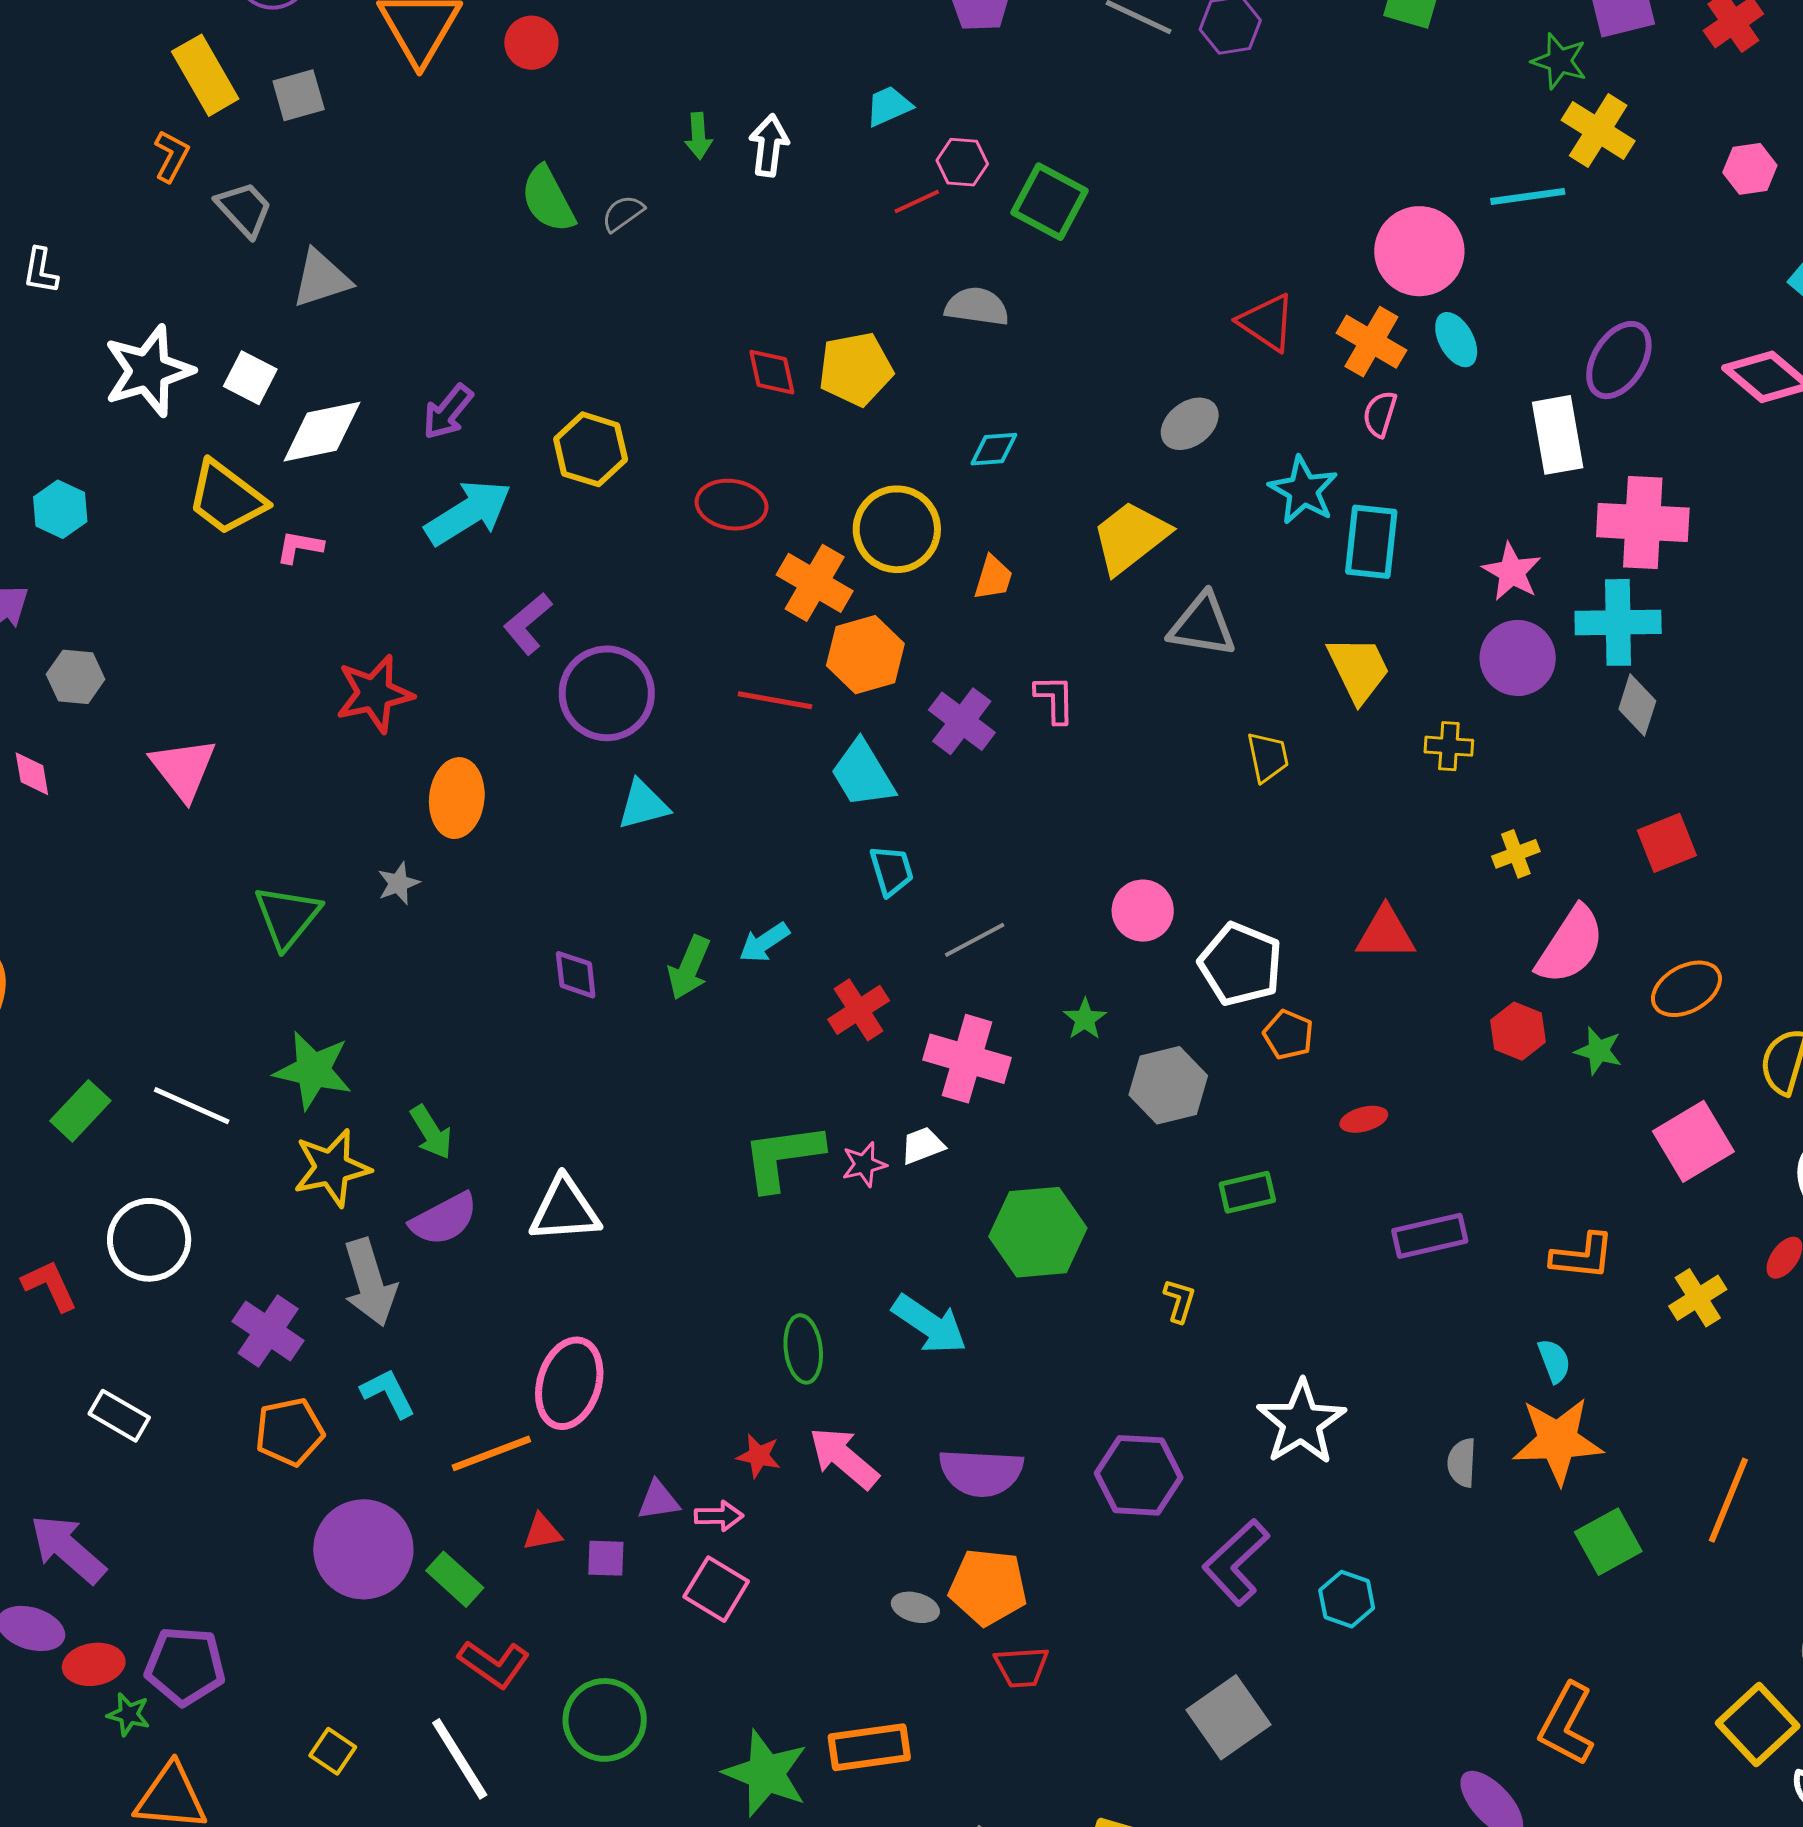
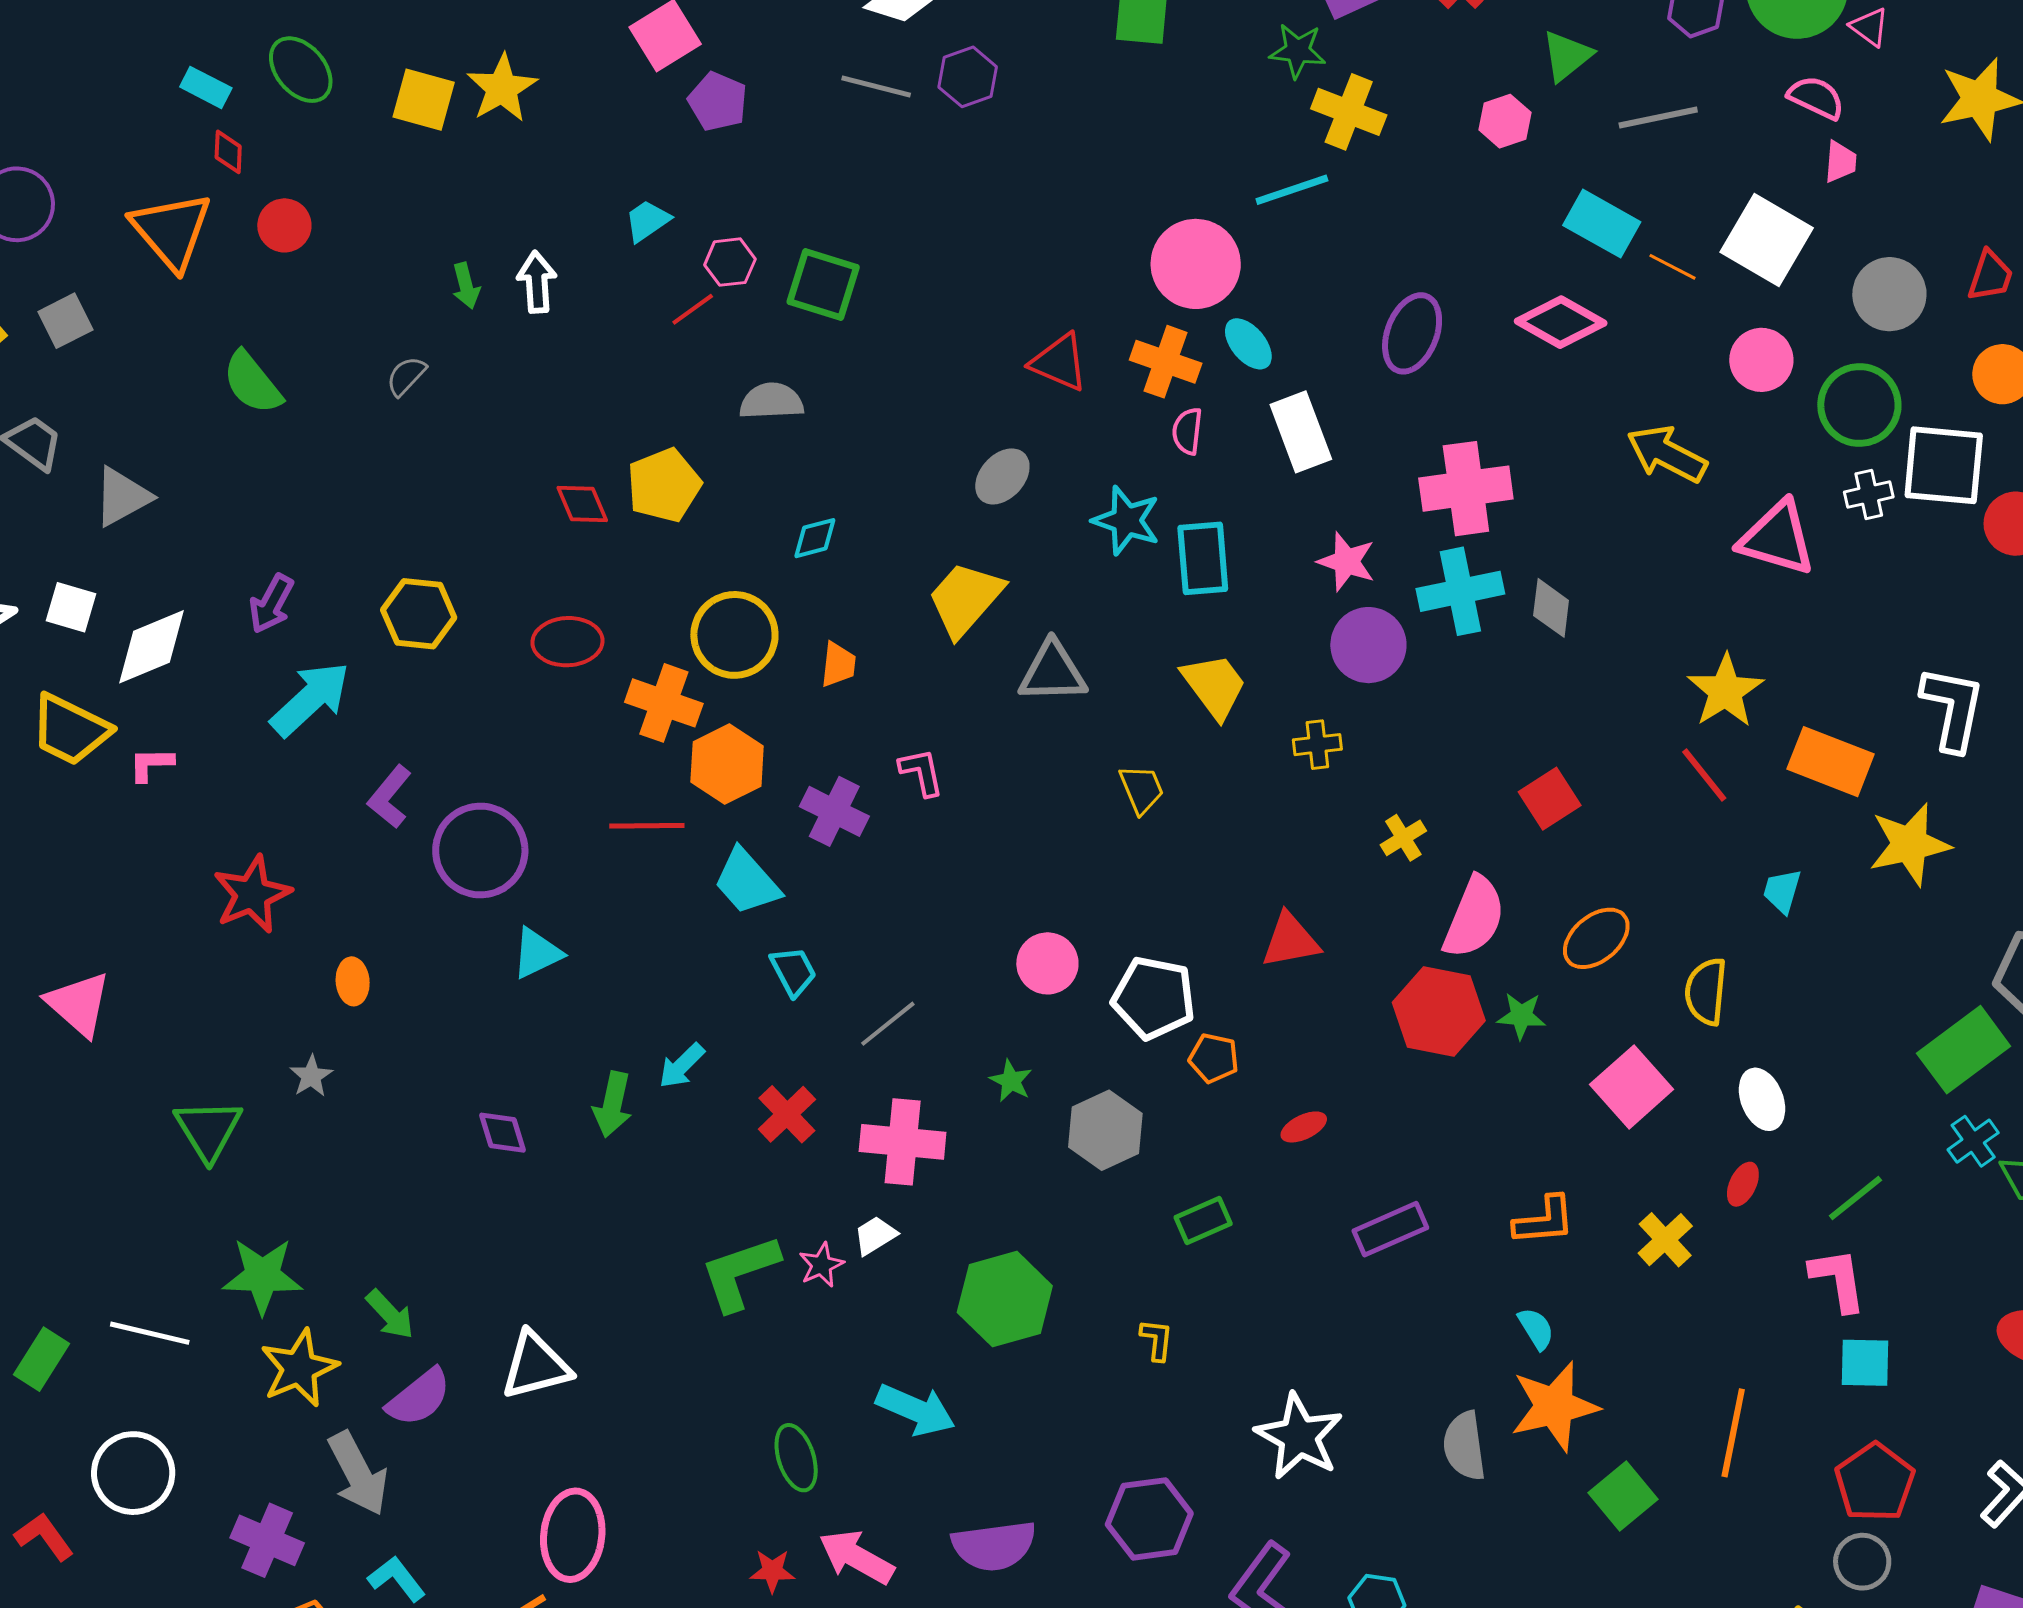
green semicircle: (548, 199) -> (252, 383), moved
white rectangle: (1558, 435) -> (1301, 432), moved
gray diamond: (1637, 705) -> (1551, 608), moved
orange ellipse: (457, 798) -> (353, 981), size x0.6
red hexagon: (1518, 1031) -> (1439, 1012), size x1.6
gray semicircle: (1462, 1463) -> (1464, 1446), size x1.4

